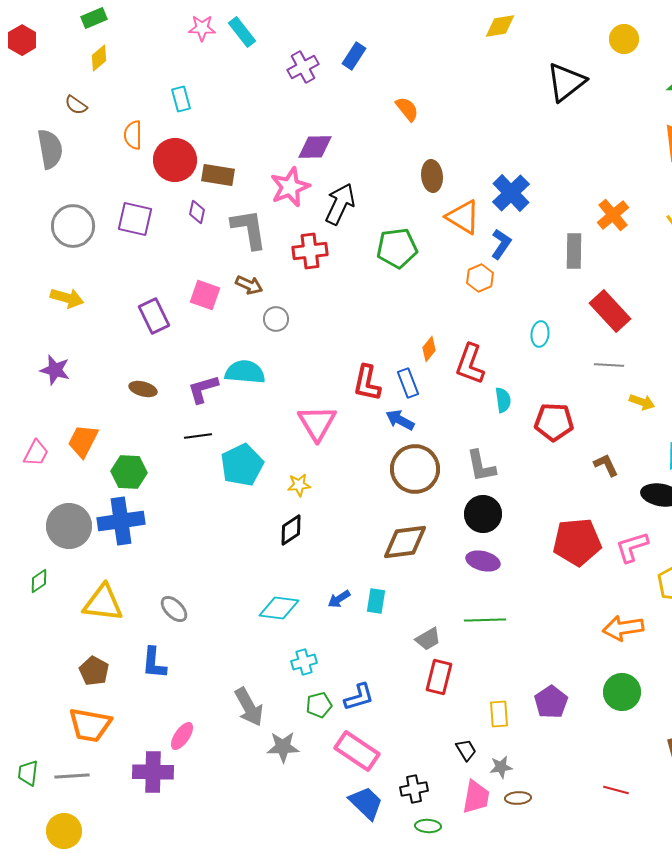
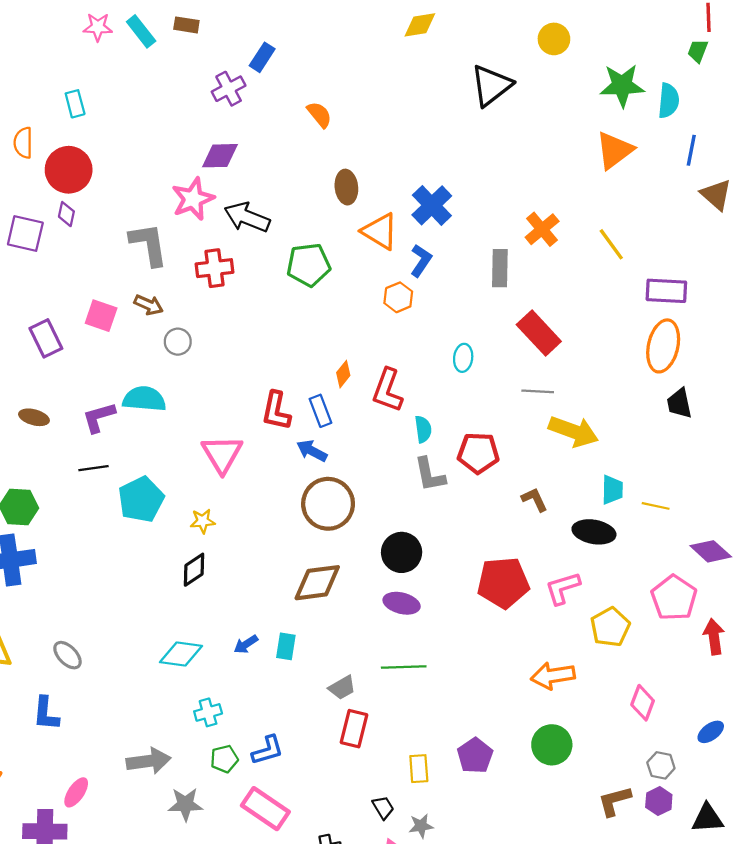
purple cross: (303, 67) -> (229, 89), moved
brown rectangle: (218, 175) -> (186, 25), moved, size x0.7
black arrow: (340, 204) -> (247, 217), turned -93
purple diamond: (197, 212) -> (66, 214), moved
yellow arrow: (642, 402) -> (573, 431), size x1.8
gray L-shape: (481, 466) -> (430, 475), moved
gray arrow: (249, 707) -> (149, 761), turned -69

